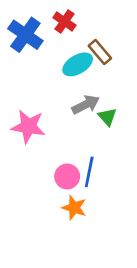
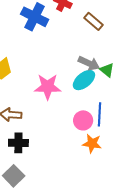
cyan ellipse: (78, 64) -> (84, 80), moved
gray arrow: (86, 105) -> (89, 63), turned 60

